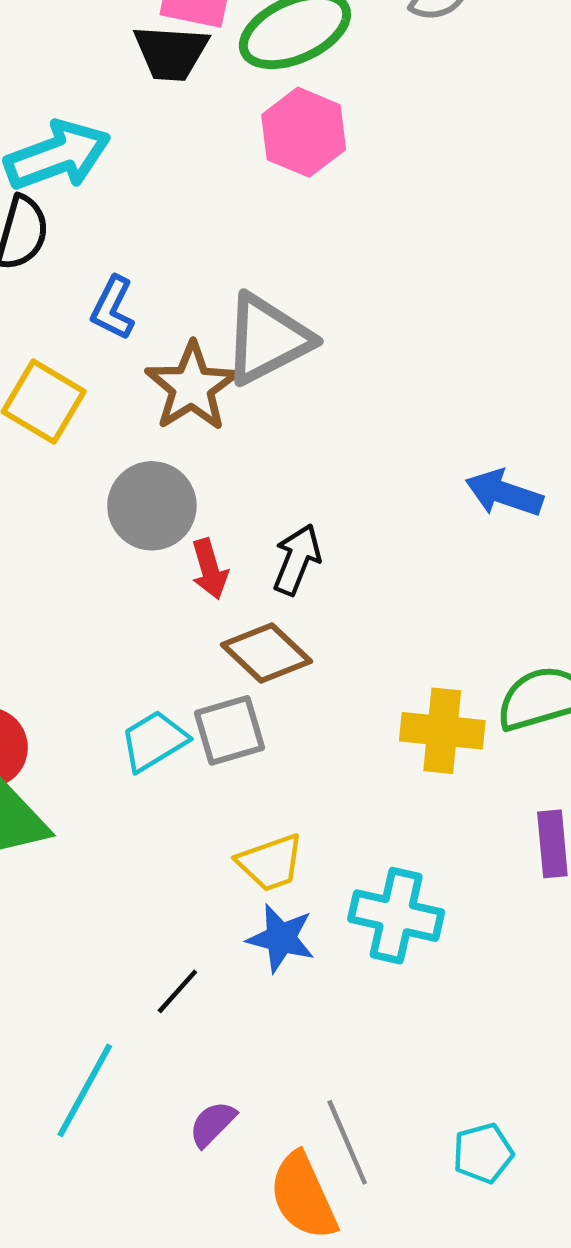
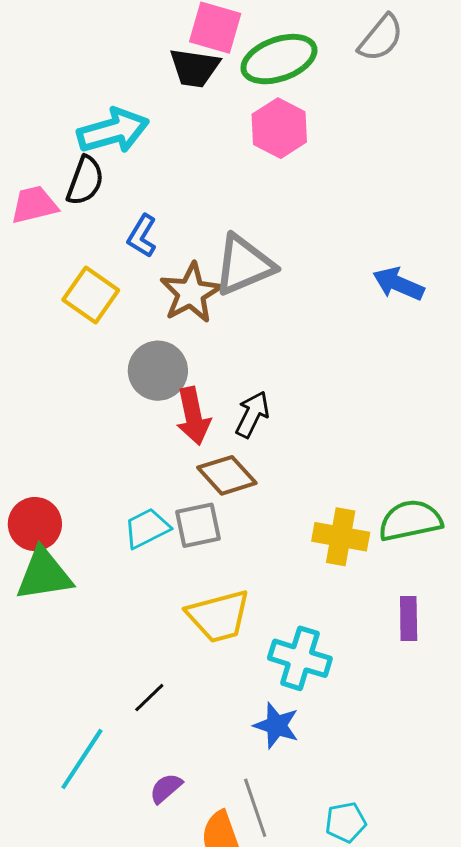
blue arrow: (504, 493) -> (398, 284), moved
red arrow: (210, 569) -> (193, 416), size x1.4
yellow trapezoid: (270, 863) -> (219, 616), size x1.4
blue star: (281, 938) -> (276, 725), moved

